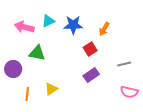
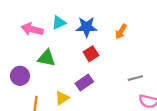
red square: (90, 49) -> (91, 54), moved
gray line: (124, 64) -> (135, 78), moved
purple rectangle: (91, 75) -> (84, 82), moved

